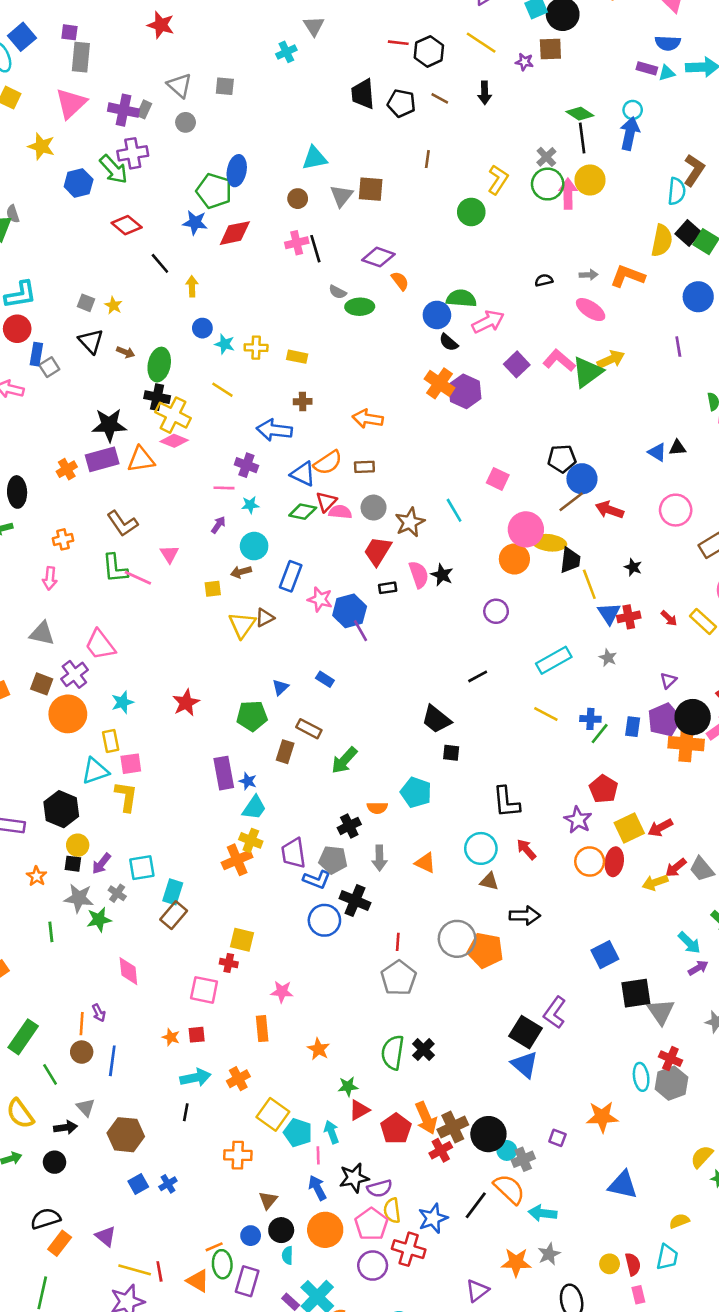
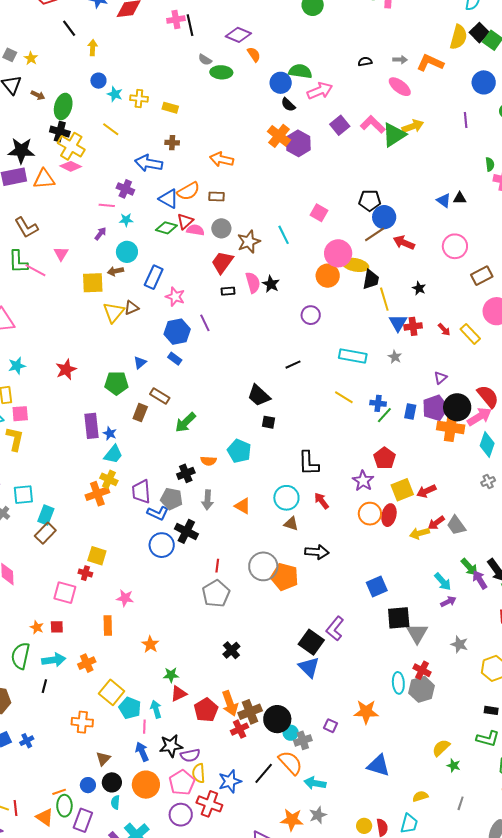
yellow square: (213, 589) -> (93, 283), size x1.6
blue hexagon: (350, 611) -> (177, 332), moved
cyan rectangle: (554, 660) -> (353, 356), turned 36
green semicircle: (393, 1052) -> (21, 656), moved

